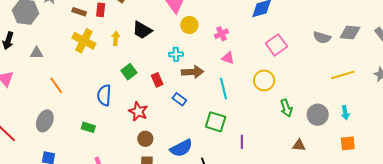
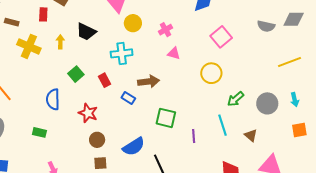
brown rectangle: (79, 12) -> (12, 22), moved
cyan cross: (176, 54) -> (122, 53), size x1.5
brown arrow: (193, 72) -> (149, 82), moved
cyan line: (223, 89) -> (223, 125), moved
green arrow: (286, 108) -> (235, 99), turned 72
brown triangle: (299, 145) -> (251, 135), turned 40

